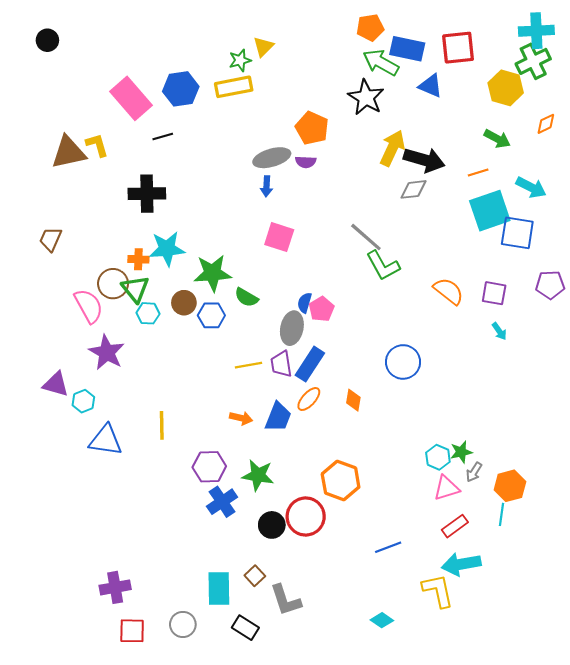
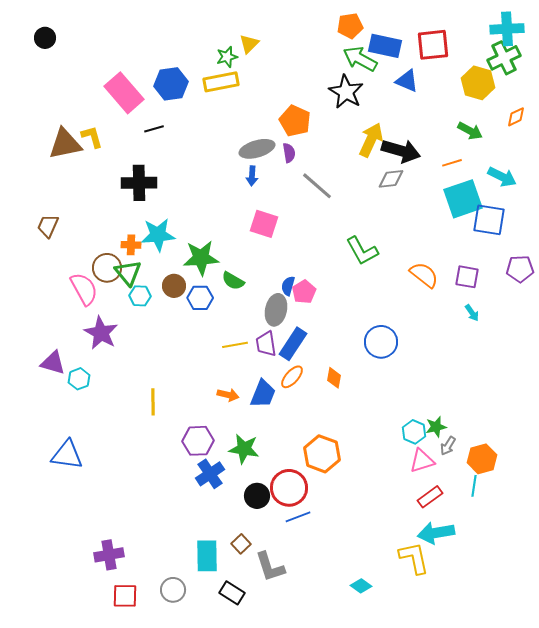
purple semicircle: (306, 162) -> (289, 153), turned -102
gray line: (366, 237) -> (317, 186), moved
blue triangle: (106, 440) -> (67, 455), moved
blue line: (388, 547) -> (298, 517), moved

